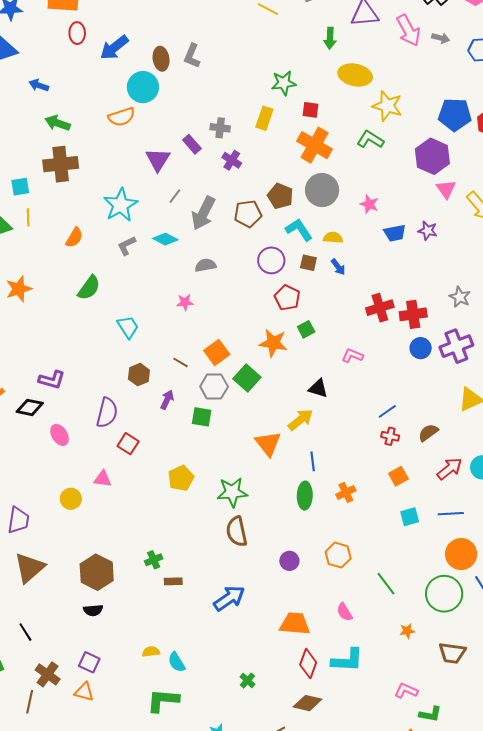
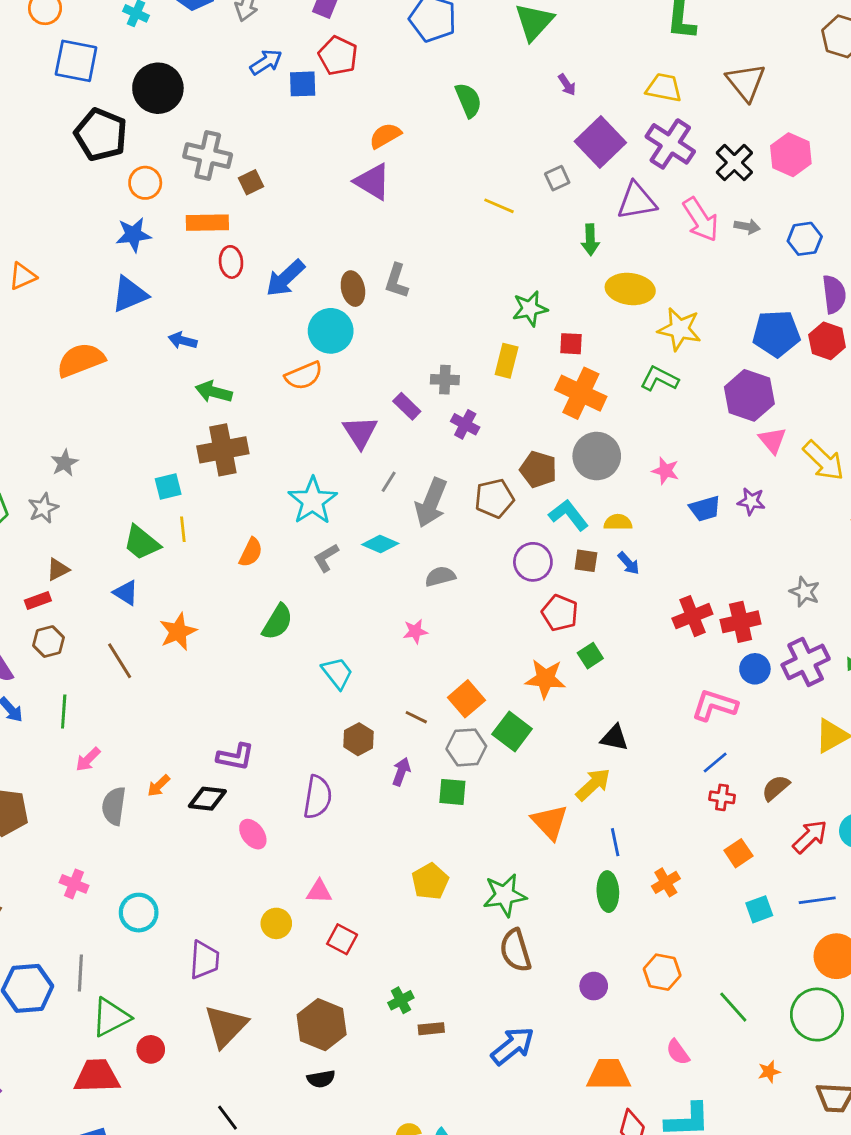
pink L-shape: (352, 356) -> (715, 705), moved, size x1.5
red square: (128, 444) -> (342, 939), moved

